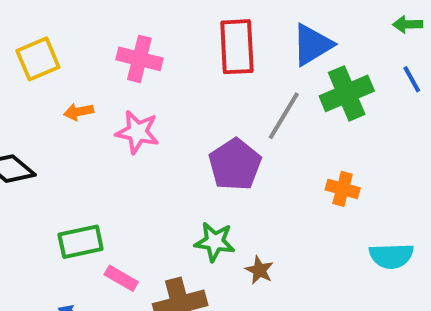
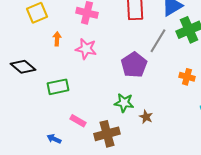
orange arrow: (79, 112) -> (57, 39), turned 104
green rectangle: (81, 242) -> (58, 87), moved

